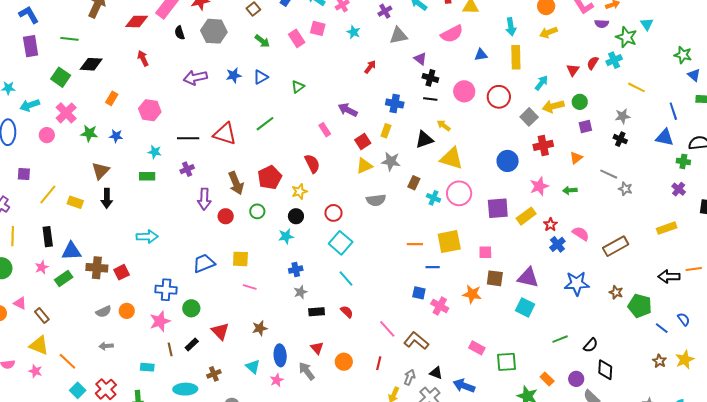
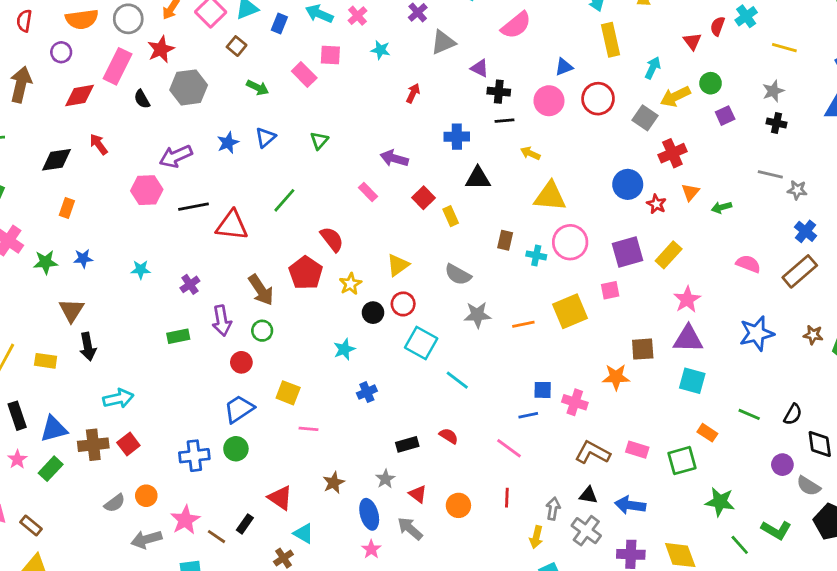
blue triangle: (481, 55) -> (564, 67), moved
black diamond: (91, 64) -> (56, 160), moved
pink hexagon: (150, 110) -> (147, 190), moved
yellow rectangle: (386, 131) -> (451, 216), moved, turned -32
black line: (188, 138) -> (193, 207), moved
black triangle: (424, 140) -> (478, 178), moved, turned 30
orange triangle: (576, 158) -> (690, 192), moved
gray star: (391, 161) -> (477, 315), moved
red semicircle: (312, 164) -> (332, 239), moved
yellow triangle: (364, 166) -> (398, 265), moved
green rectangle: (147, 176) -> (178, 336), moved
pink star: (539, 186) -> (687, 300), moved
gray semicircle: (376, 200) -> (458, 275), turned 48
green circle: (257, 211) -> (262, 331), moved
red circle: (226, 216) -> (241, 362), moved
black circle: (296, 216) -> (373, 313), moved
red star: (550, 225) -> (656, 204), moved
cyan arrow: (147, 237) -> (118, 399), moved
blue cross: (557, 244) -> (806, 231), moved
pink square: (485, 252) -> (610, 290), moved
yellow square: (240, 259) -> (288, 393), turned 30
blue line: (433, 267) -> (528, 415), moved
cyan line: (346, 279) -> (457, 380), moved
gray star: (300, 292) -> (385, 479), moved
green circle: (191, 308) -> (236, 449), moved
pink star: (160, 321) -> (185, 520), moved
green line: (560, 339) -> (749, 414), turned 56
brown L-shape: (416, 341) -> (593, 453), moved
gray arrow: (106, 346) -> (146, 539), moved, size x1.5
brown line: (170, 349) -> (217, 537), turned -32
cyan triangle: (253, 367) -> (304, 534), moved
orange rectangle: (547, 379) -> (707, 433), moved

